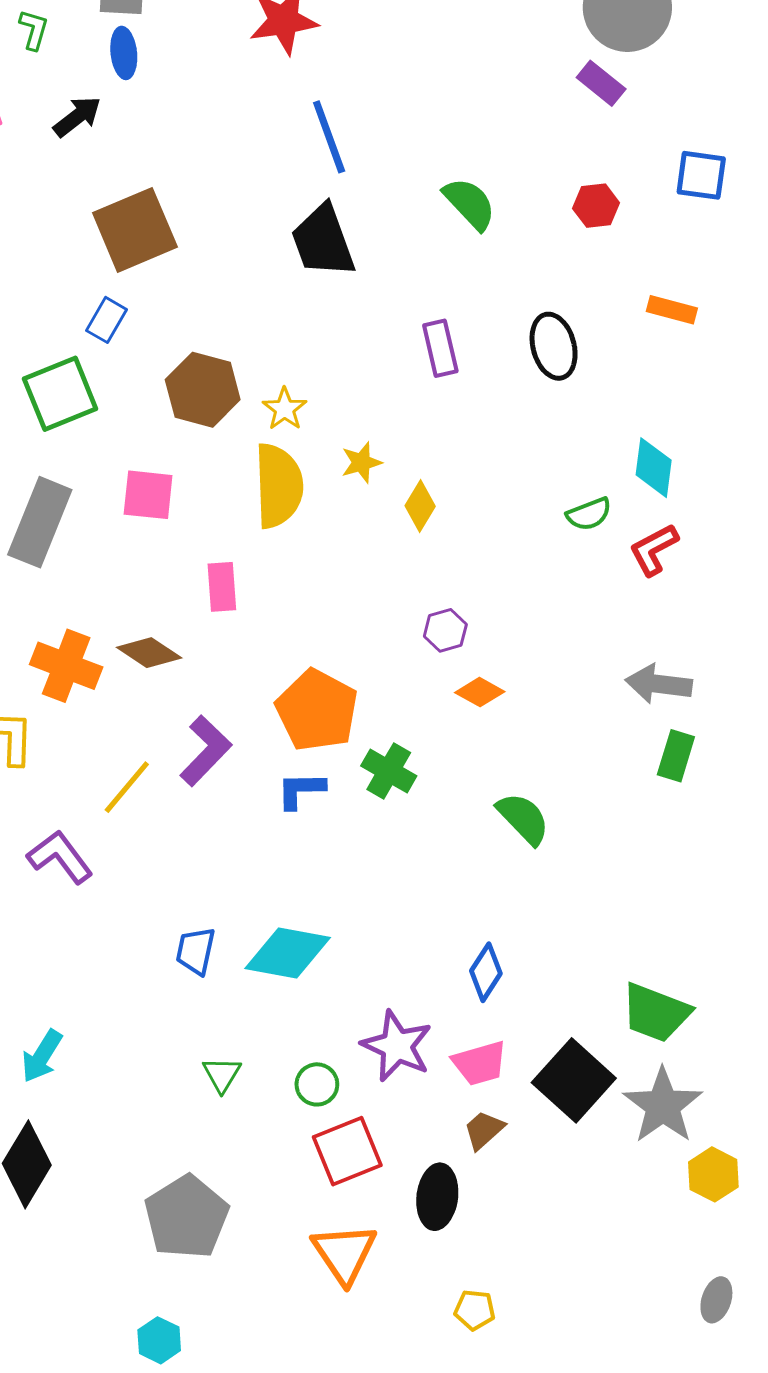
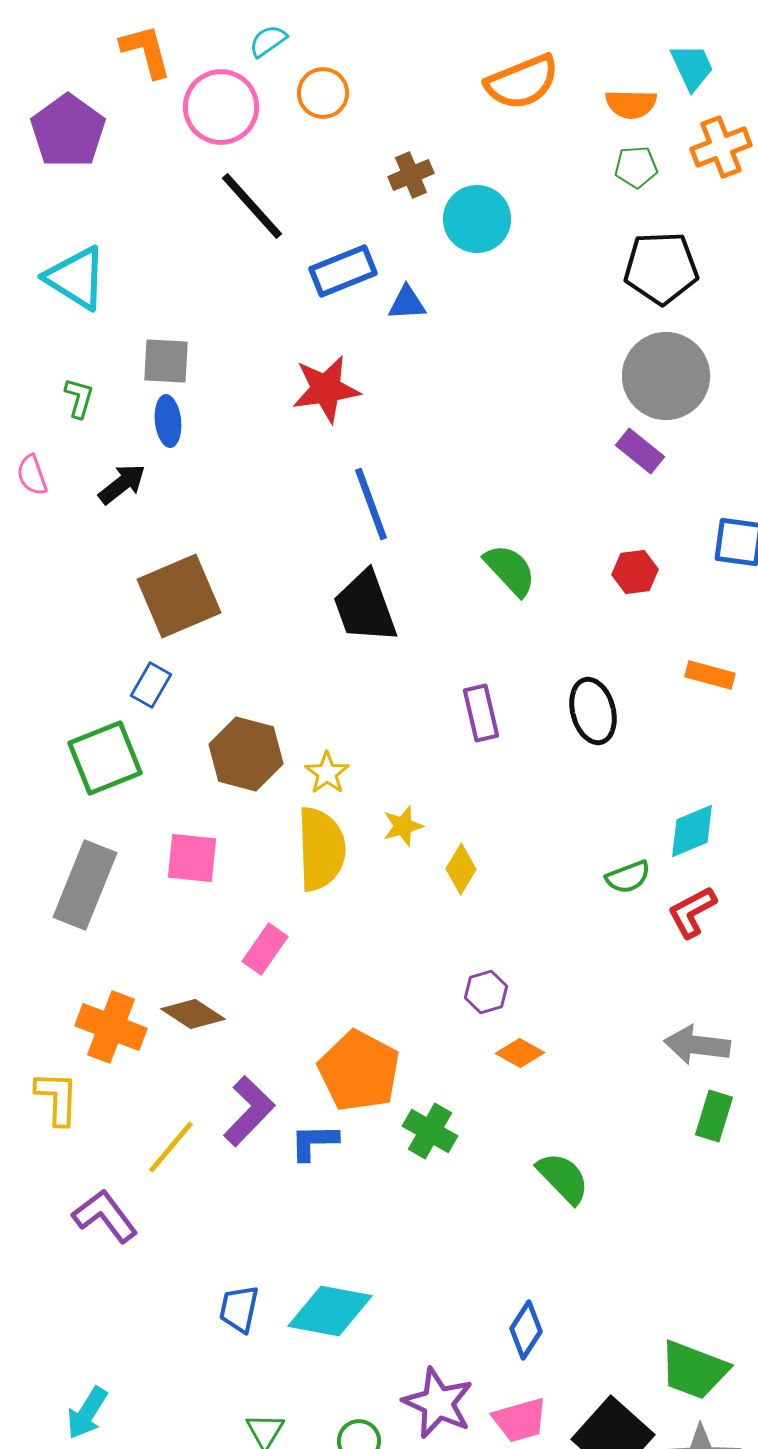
cyan diamond: (654, 468) -> (692, 831), turned 60
pink rectangle: (222, 587) -> (265, 949), turned 39
blue L-shape: (301, 790) -> (314, 1142), moved

